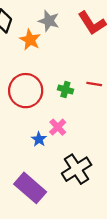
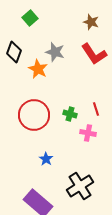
red line: (94, 84) -> (96, 109), turned 64
pink cross: (58, 127) -> (88, 133), moved, turned -35

